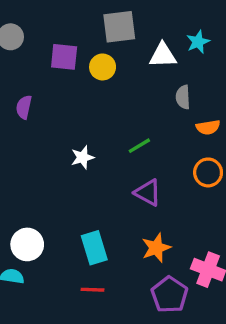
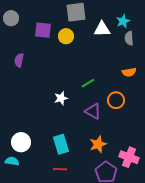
gray semicircle: (183, 97) -> (129, 38), moved
white star: (82, 157) -> (61, 98), moved
orange circle: (208, 172) -> (116, 100), moved

